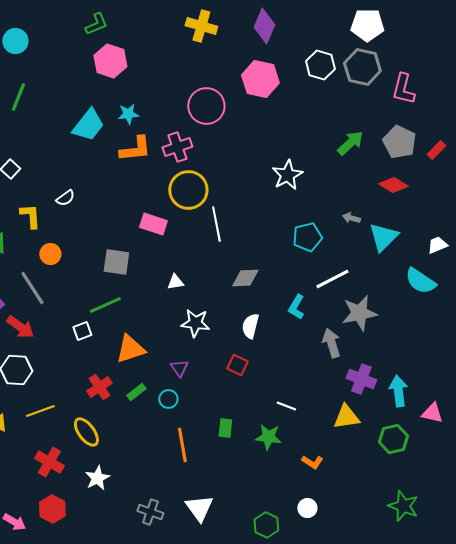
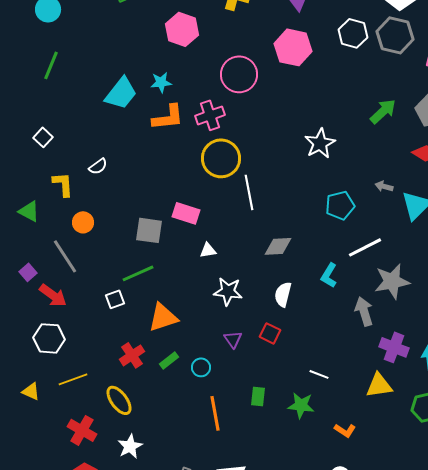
pink hexagon: (110, 61) -> (182, 29), moved
pink rectangle: (153, 224) -> (186, 213), moved
purple triangle: (179, 368) -> (233, 339), moved

